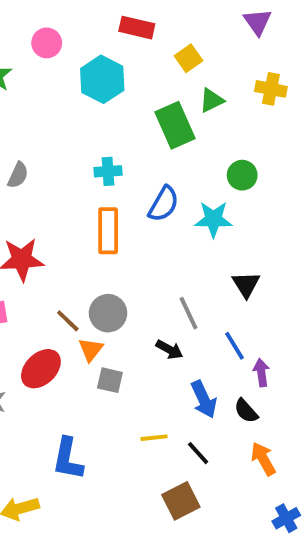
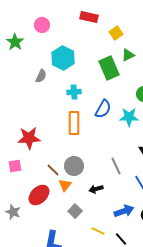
cyan hexagon: (102, 79) -> (63, 58), moved
gray semicircle: (18, 175) -> (41, 76), moved
black arrow: (169, 350) -> (96, 189), moved, turned 136
gray square: (110, 380) -> (75, 211), moved, turned 32
blue arrow: (204, 399) -> (124, 211), turned -84
yellow line: (154, 438) -> (98, 231), turned 32

